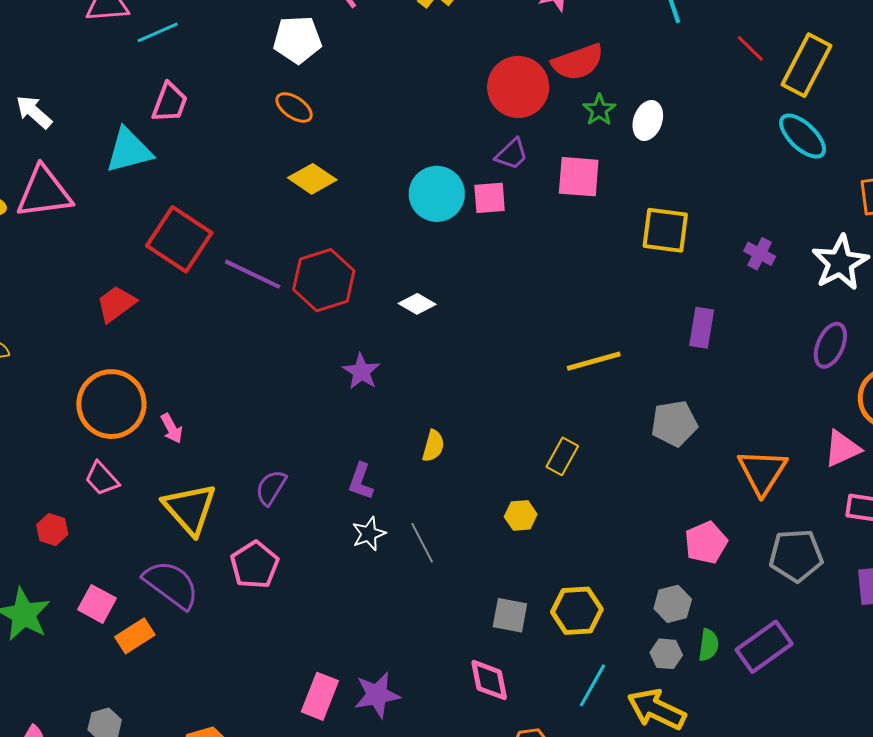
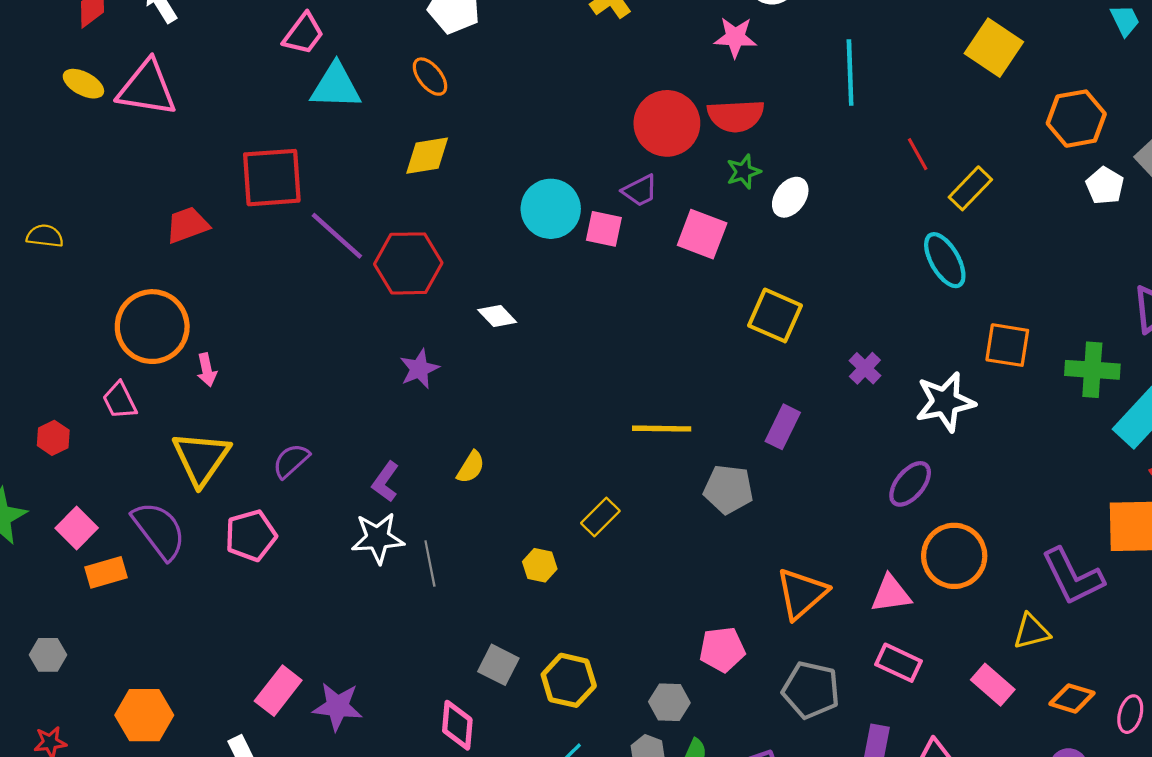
yellow rectangle: (807, 65) -> (970, 188), size x0.7
cyan triangle: (129, 150) -> (336, 86), moved
yellow diamond: (312, 179) -> (427, 156), turned -60
red square: (179, 239) -> (272, 178), turned 36
gray pentagon: (674, 423) -> (728, 489), moved
white star: (369, 534) -> (378, 538), size x1.4

